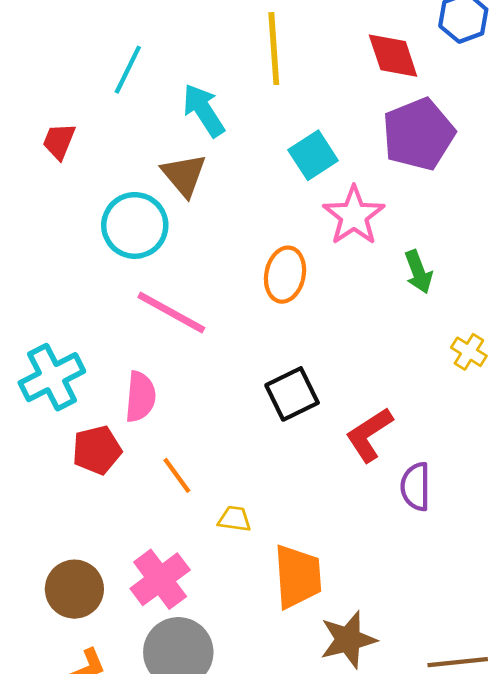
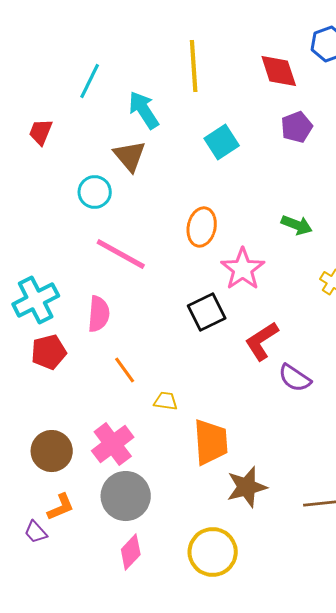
purple pentagon: (418, 134) -> (297, 127), size x0.6
pink star: (354, 216) -> (243, 269), moved
cyan circle: (135, 225) -> (95, 192), size x0.7
green arrow: (418, 272) -> (297, 225), turned -48
red pentagon: (97, 450) -> (49, 352), moved
purple semicircle: (416, 487) -> (295, 378), turned -56

